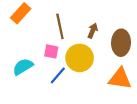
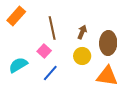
pink square: (51, 51) -> (44, 51), turned 32
yellow circle: (80, 58) -> (82, 56), moved, size x0.7

